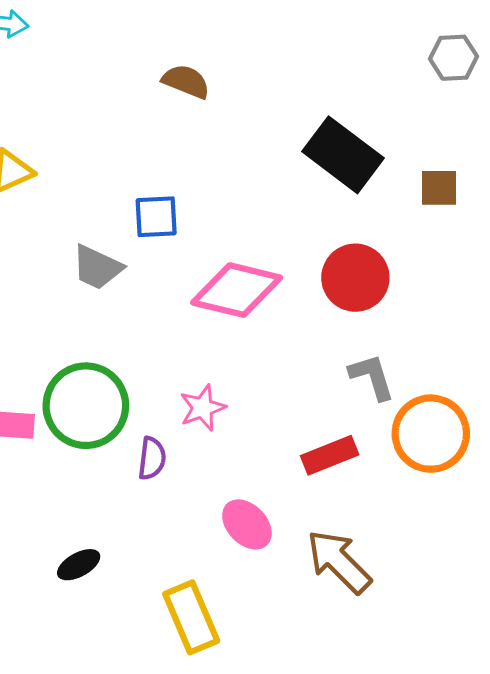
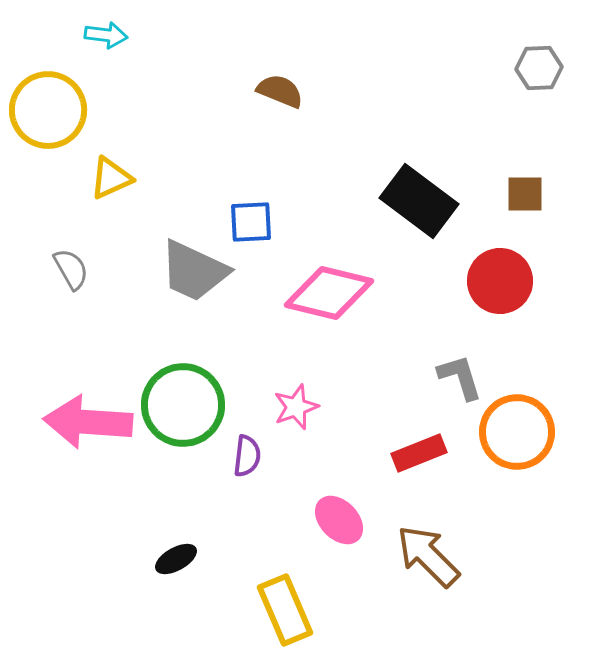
black rectangle: (343, 155) -> (419, 201), moved
gray trapezoid: (97, 267) -> (194, 271), size x1.4
red circle: (355, 278) -> (500, 281), moved

